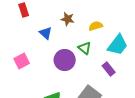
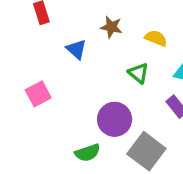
yellow semicircle: (96, 26) -> (156, 38), turned 40
purple circle: (65, 60) -> (115, 119), moved

